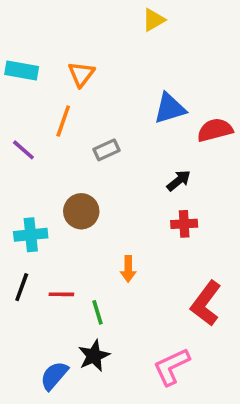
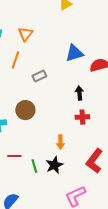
black arrow: (179, 181) -> (79, 93), turned -56
orange arrow: (128, 269) -> (60, 142), moved
black star: (94, 356) -> (54, 165), moved

